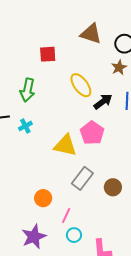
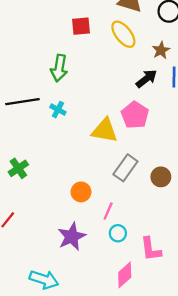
brown star: (119, 67) -> (161, 50), moved
yellow ellipse: (81, 85) -> (123, 34), moved
cyan cross: (25, 126) -> (58, 110), turned -32

